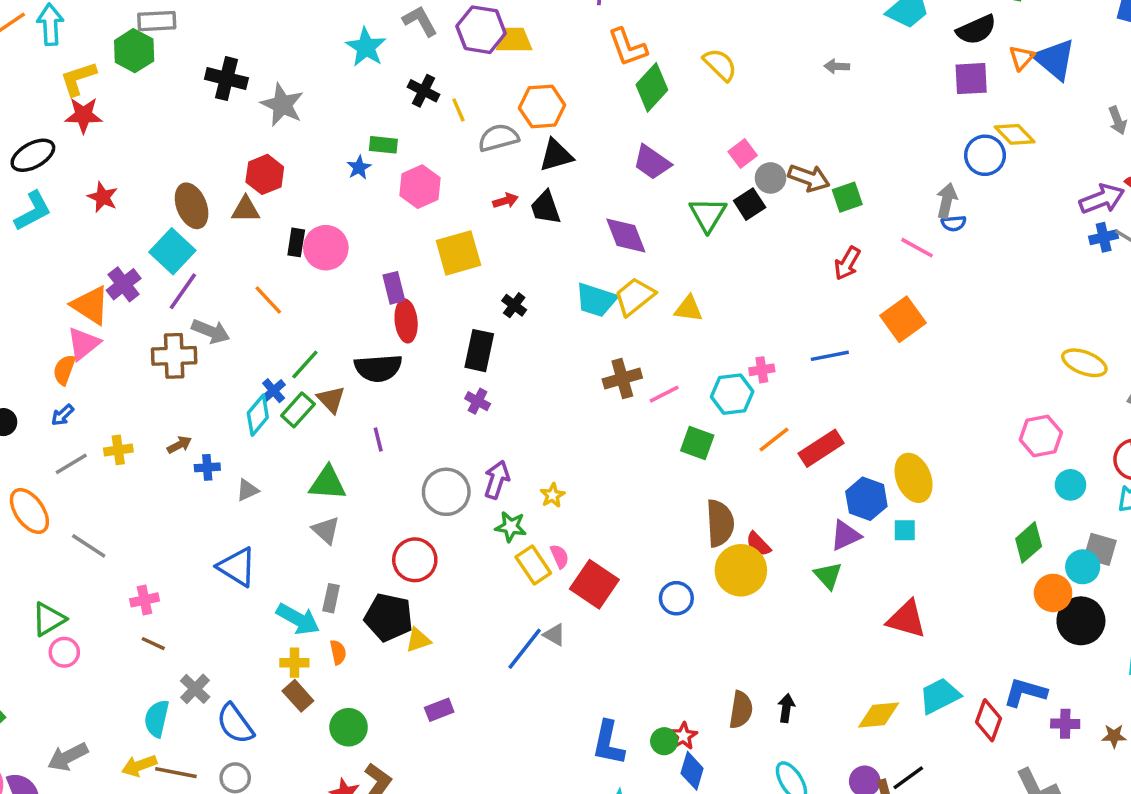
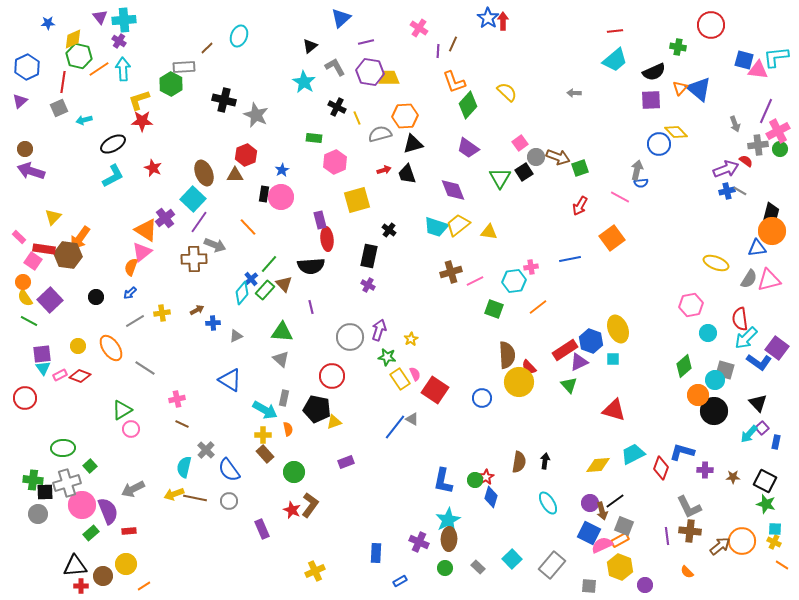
blue star: (359, 167) -> (282, 170), moved
red rectangle: (821, 448) -> (565, 350), moved

